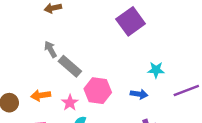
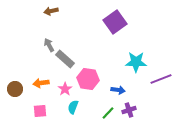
cyan star: (156, 70) -> (136, 62), size x1.5
blue arrow: (139, 94) -> (118, 90), moved

